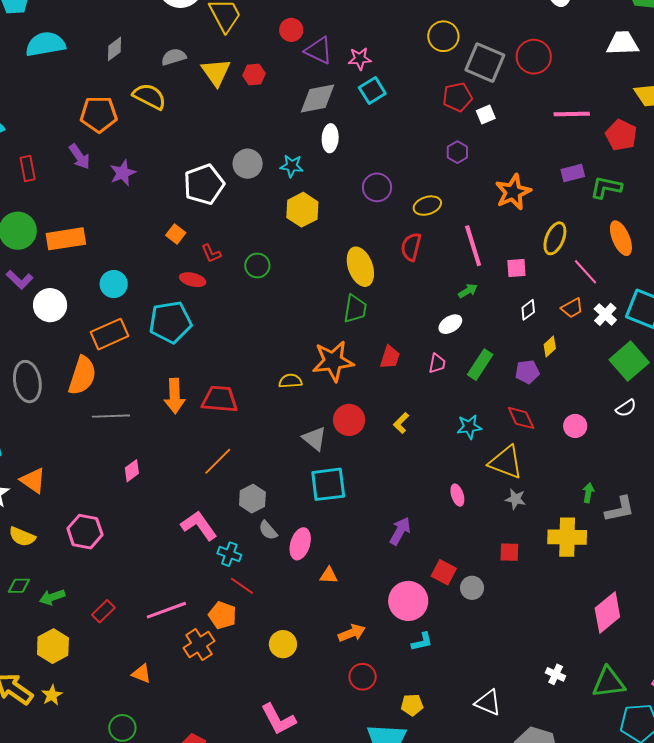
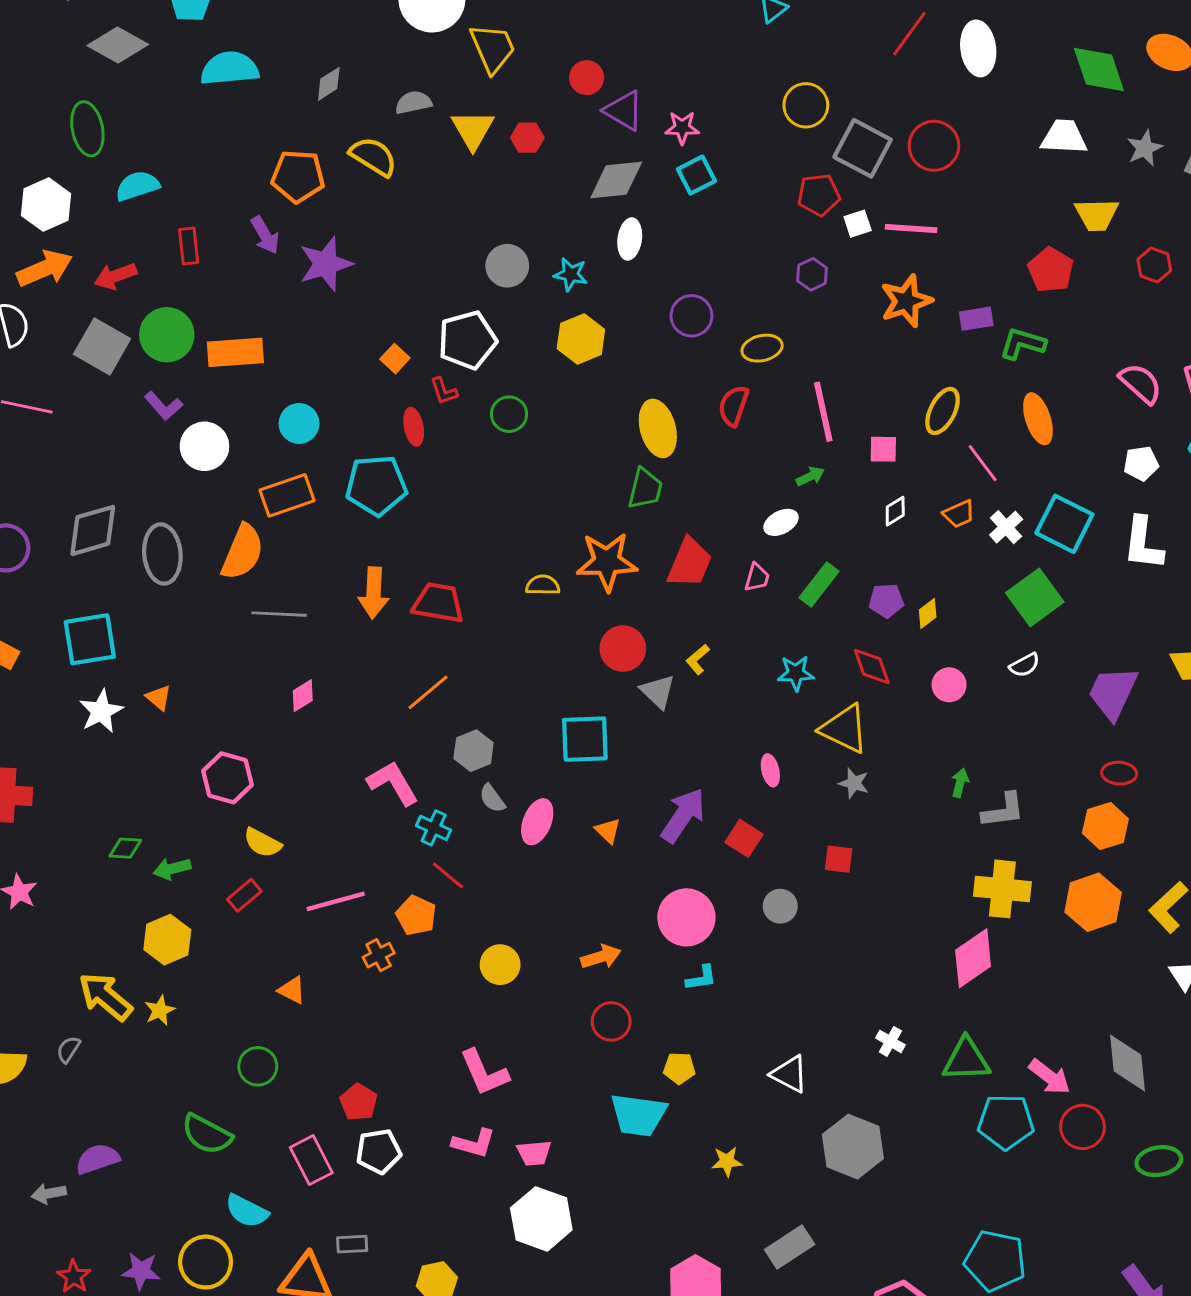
pink line: (572, 114) -> (911, 229), moved
purple star: (123, 173) -> (326, 264), size x1.4
white pentagon: (204, 184) -> (467, 340), moved
orange star: (513, 192) -> (906, 301), moved
red ellipse: (193, 280) -> (414, 427), turned 60
yellow diamond: (550, 346) -> (928, 614), moved
red trapezoid: (390, 357) -> (690, 563), size x1.5
gray triangle: (314, 439) -> (658, 692), moved
orange triangle: (33, 480) -> (159, 698), size x0.7
purple arrow: (400, 531) -> (683, 815), size x1.4
yellow semicircle: (22, 537) -> (262, 843), moved
yellow cross: (567, 537) -> (1002, 889), moved
red square: (444, 572) -> (744, 838), moved
orange triangle: (329, 575) -> (608, 831), moved, turned 36
orange cross: (199, 645) -> (379, 955), size x0.7

